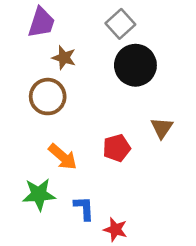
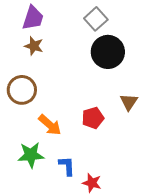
brown star: (64, 58) -> (34, 46), moved
brown circle: (48, 97) -> (22, 90), moved

